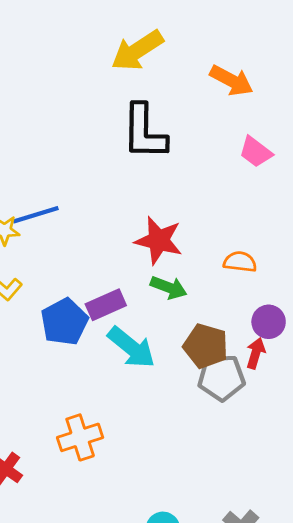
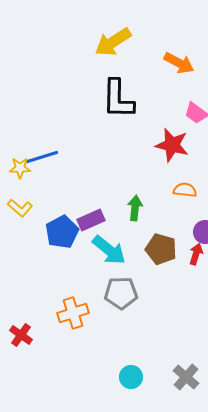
red star: (159, 240) -> (172, 145), moved
green arrow: (169, 288) -> (135, 208), turned -105
gray pentagon: (221, 377) -> (121, 293), moved

